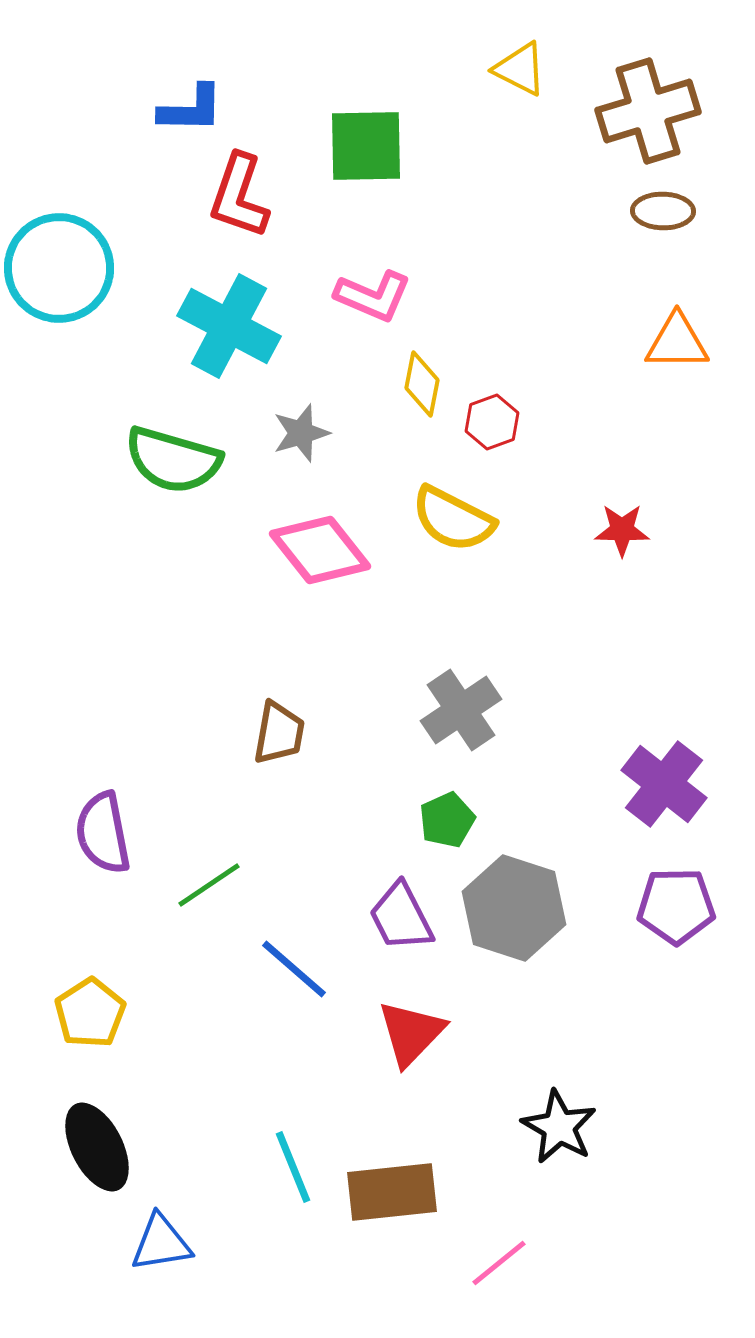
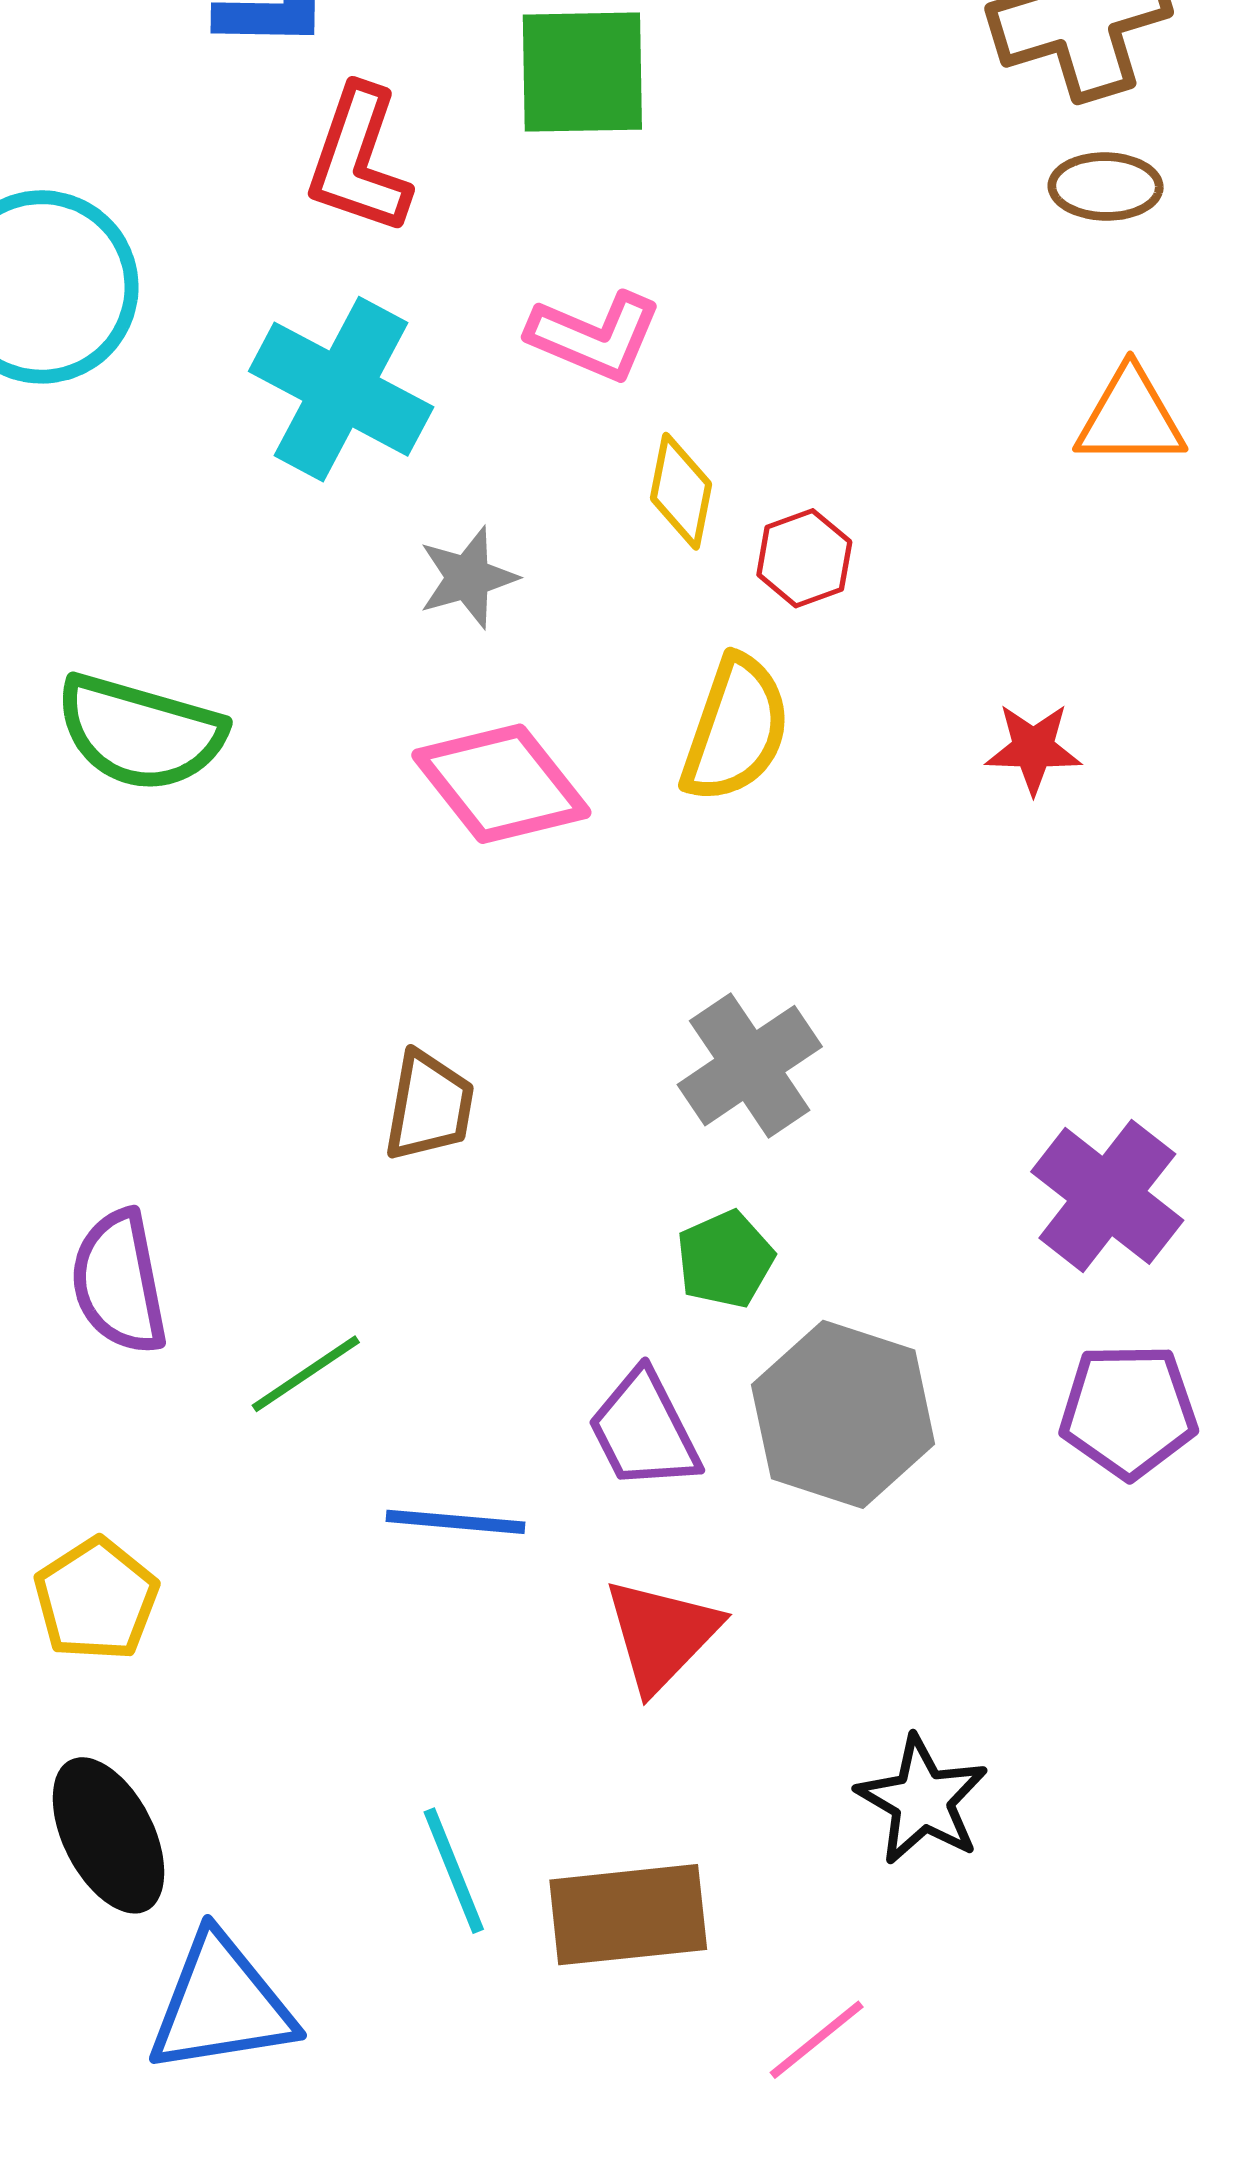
green semicircle: (173, 460) -> (140, 733), moved
yellow semicircle: (453, 519) -> (736, 729), turned -98
blue line: (294, 969) -> (456, 1522), turned -36
blue triangle: (161, 1243) -> (221, 2005), size x1.4

